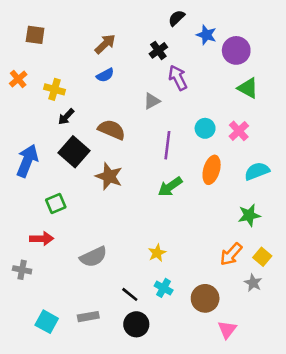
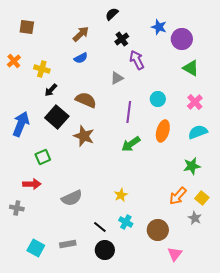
black semicircle: (177, 18) -> (112, 14), moved
pink cross: (239, 131) -> (195, 102), moved

